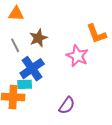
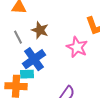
brown star: (38, 38) -> (40, 30), turned -30

